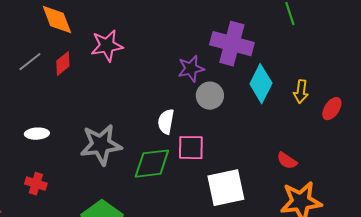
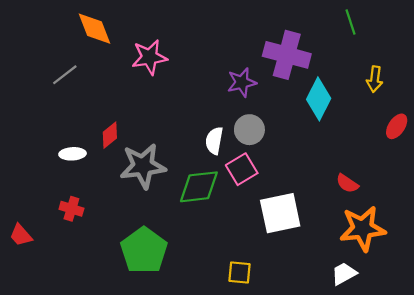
red diamond: (63, 64) -> (110, 135), moved
yellow arrow: (301, 92) -> (375, 79), moved
gray circle: (210, 96) -> (249, 130), moved
pink square: (191, 148) -> (242, 169), turned -32

